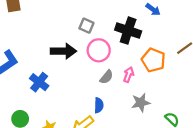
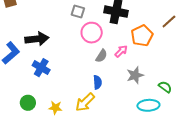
black arrow: (63, 51) -> (37, 39), moved
orange pentagon: (153, 60) -> (142, 36), turned 30
pink arrow: (129, 75) -> (121, 51), turned 32

